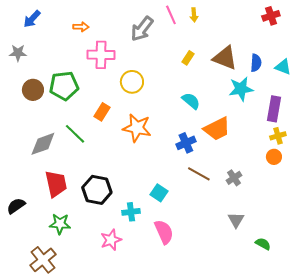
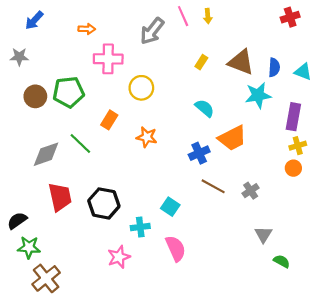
orange star: (137, 128) -> (147, 137), size x0.7
gray triangle: (236, 220) -> (263, 235), moved
green star: (60, 224) -> (29, 247), moved

